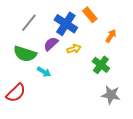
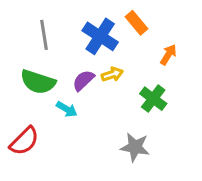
gray line: (29, 23) -> (44, 35), turned -48
purple semicircle: (51, 44) -> (83, 80), moved
gray star: (111, 95) -> (135, 147), moved

